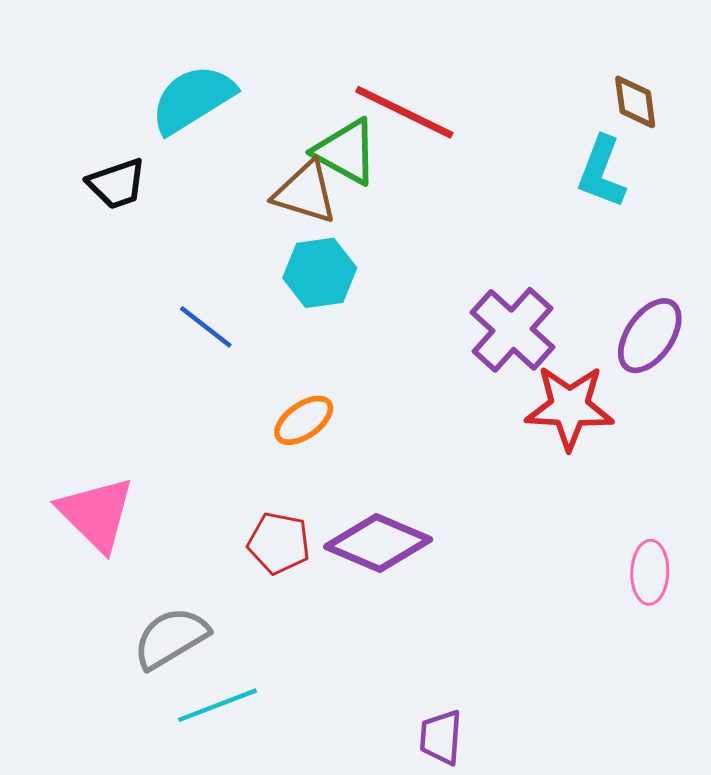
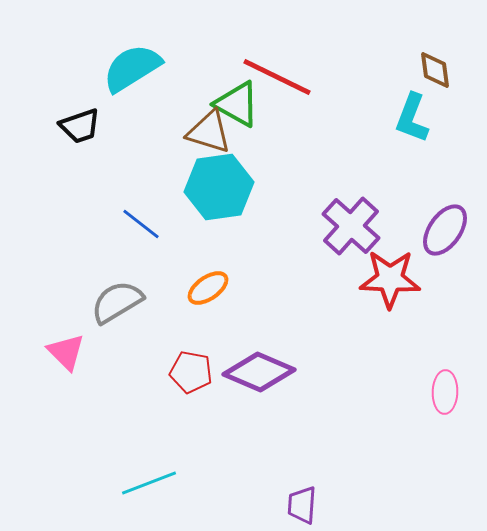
cyan hexagon: (320, 273) -> (219, 187), size x1.4
pink triangle: (96, 514) -> (66, 352), size x0.7
gray semicircle: (171, 638) -> (117, 302), moved

